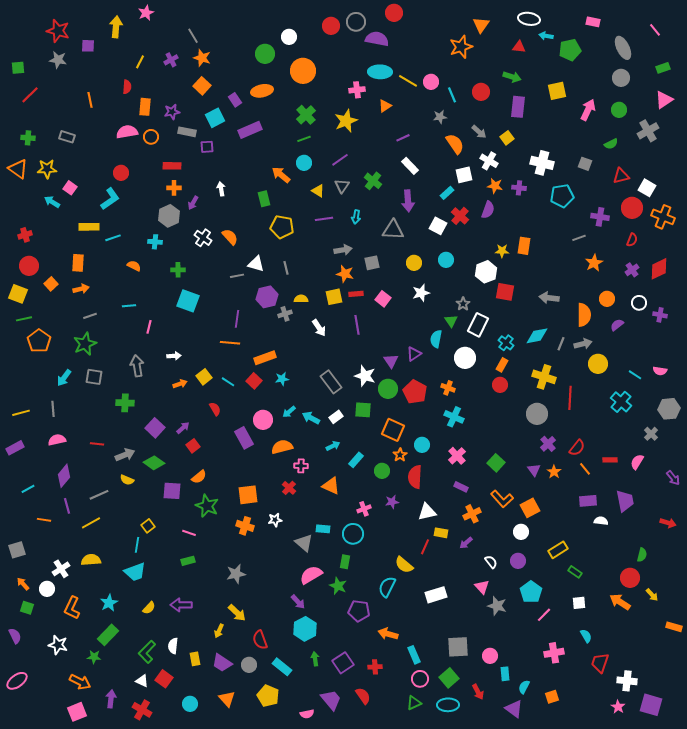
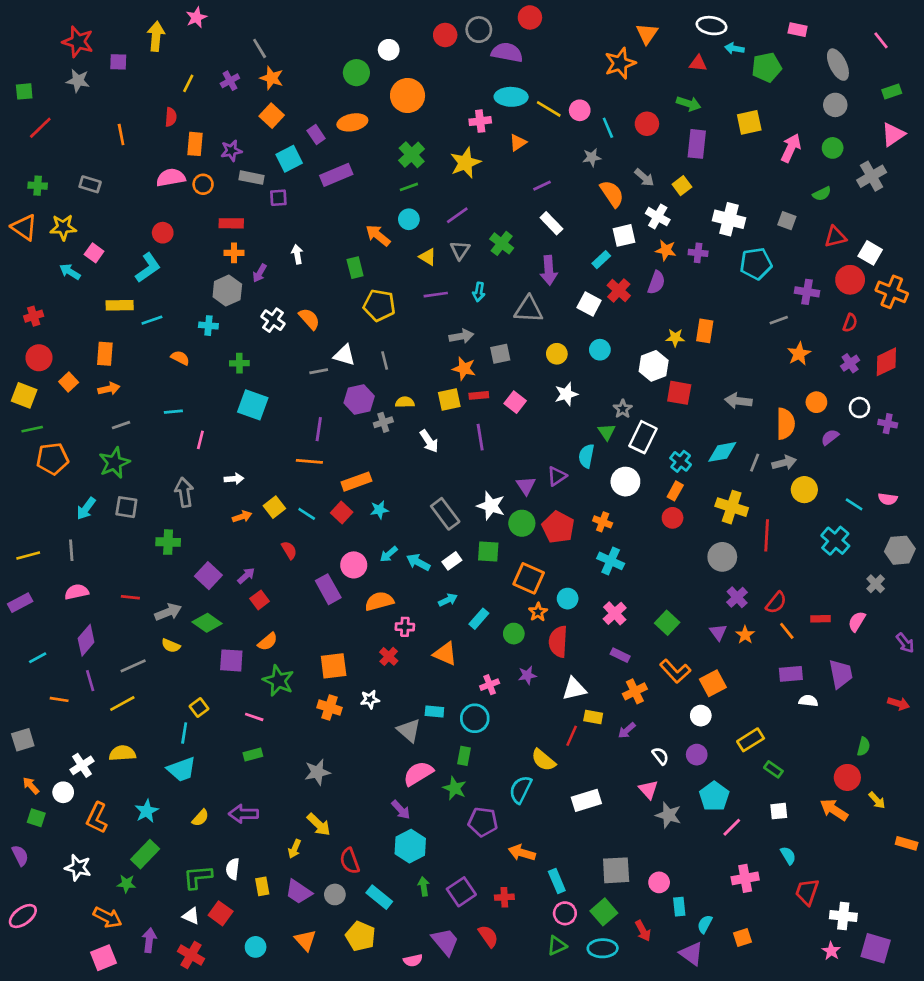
orange pentagon: (39, 341) -> (52, 459), turned 30
green L-shape: (147, 652) -> (198, 877), turned 40

